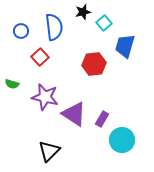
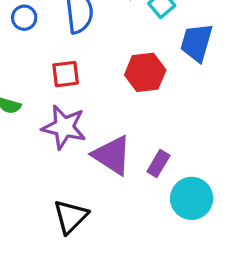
red square: (40, 57) -> (66, 74), moved, turned 36

